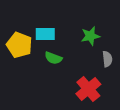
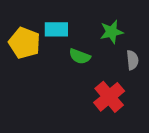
green semicircle: (53, 58) -> (80, 56), moved

